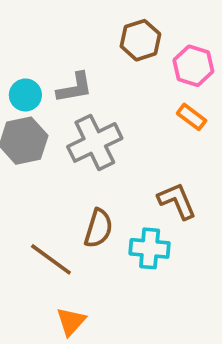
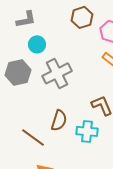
gray L-shape: (75, 88) -> (26, 19), moved
cyan circle: (25, 95) -> (37, 44), moved

